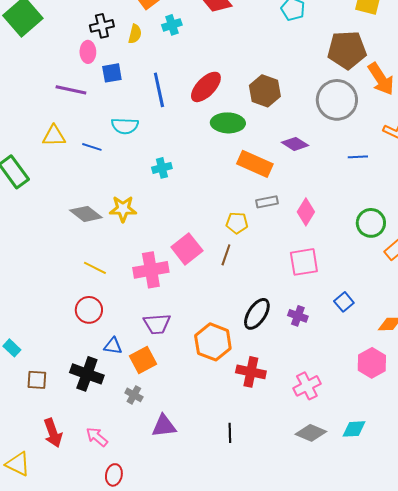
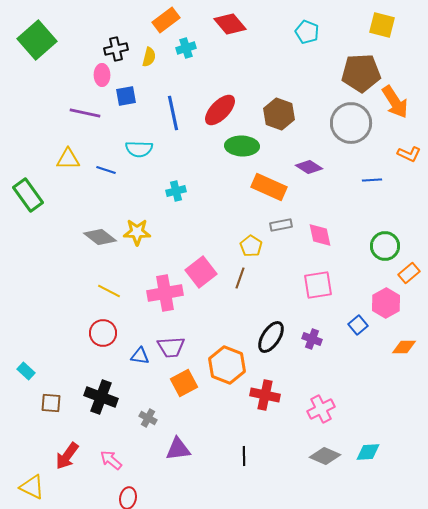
pink diamond: (306, 212) -> (320, 235), turned -44
yellow pentagon: (237, 223) -> (251, 246), turned 30
blue triangle: (113, 346) -> (140, 356), moved
orange square: (143, 360) -> (184, 383), moved
pink hexagon: (372, 363) -> (386, 303), moved
red arrow: (53, 433) -> (67, 456), turned 56

